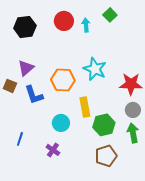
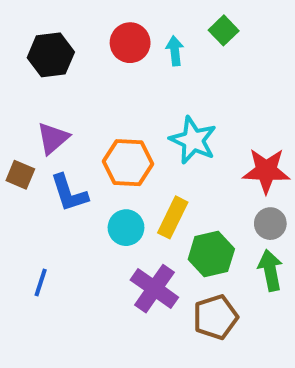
yellow rectangle: (85, 107) -> (173, 217), turned 36
cyan circle: (61, 123) -> (126, 228), moved
purple cross: (53, 150) -> (154, 289), moved, size x1.6

